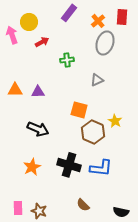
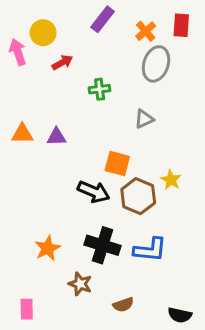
black arrow: (38, 129) -> (94, 192), moved
brown semicircle: (83, 205) -> (123, 305), turned -64
brown star: (39, 211) -> (80, 284), moved

